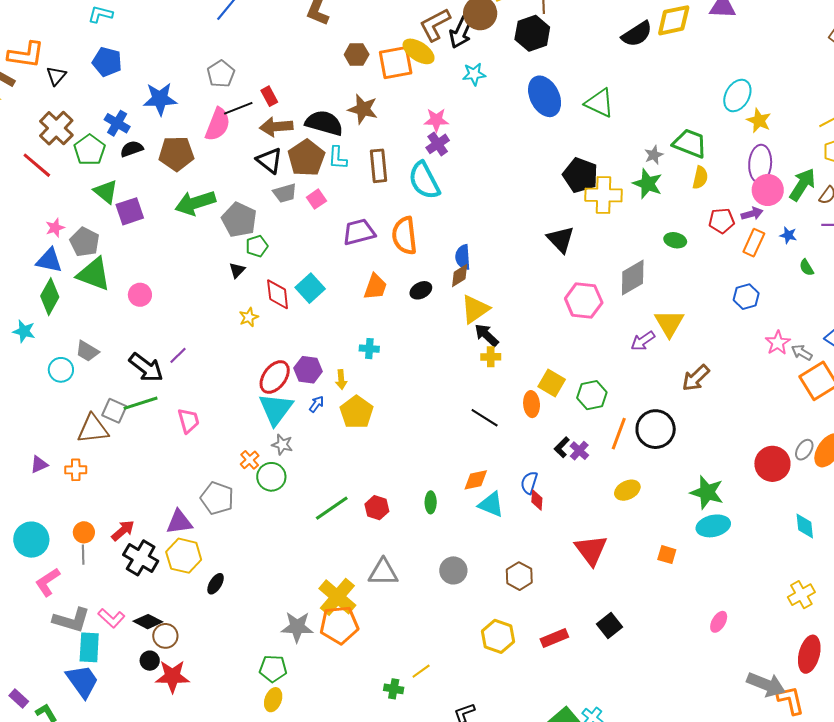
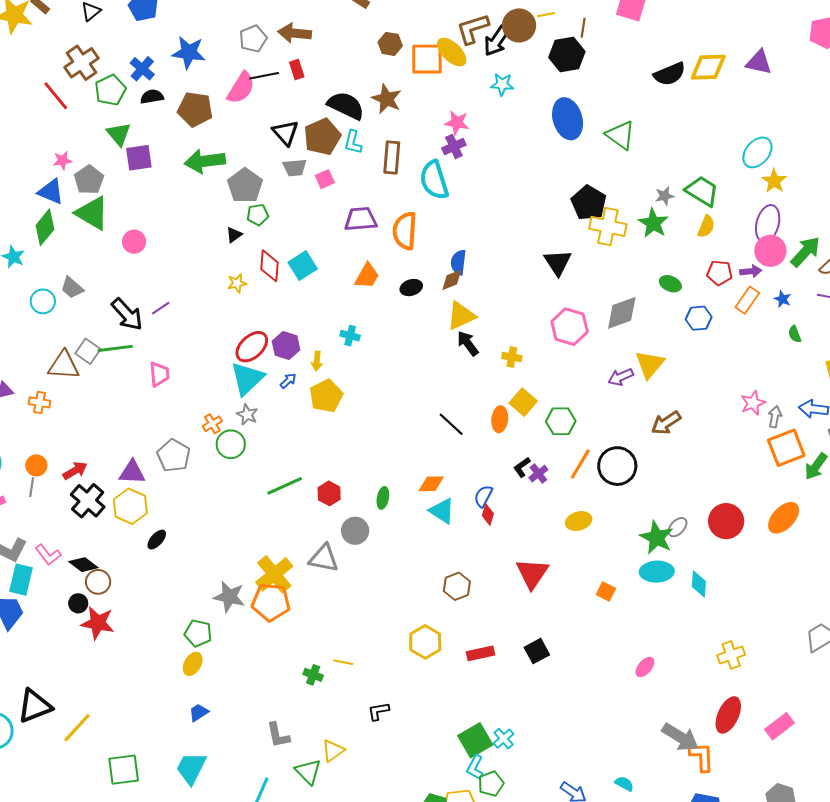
brown arrow: (276, 127) -> (295, 33), moved
blue hexagon: (746, 297) -> (699, 318), moved
gray arrow: (802, 352) -> (775, 417), turned 60
yellow cross: (491, 357) -> (512, 357), moved
gray ellipse: (804, 450) -> (677, 527), moved
cyan diamond: (805, 526) -> (699, 584), moved
gray circle: (453, 570) -> (355, 531), moved
yellow line: (421, 671) -> (343, 662), turned 36

